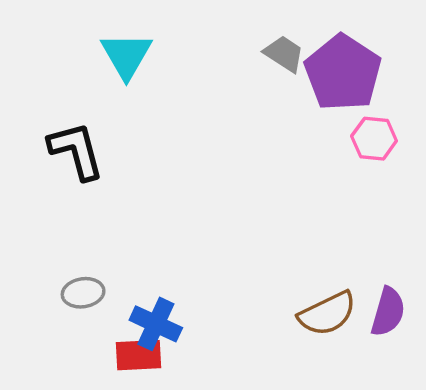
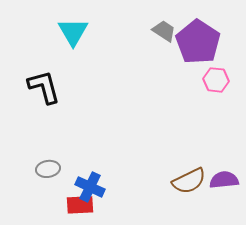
purple semicircle: (388, 312) -> (224, 180), turned -112

